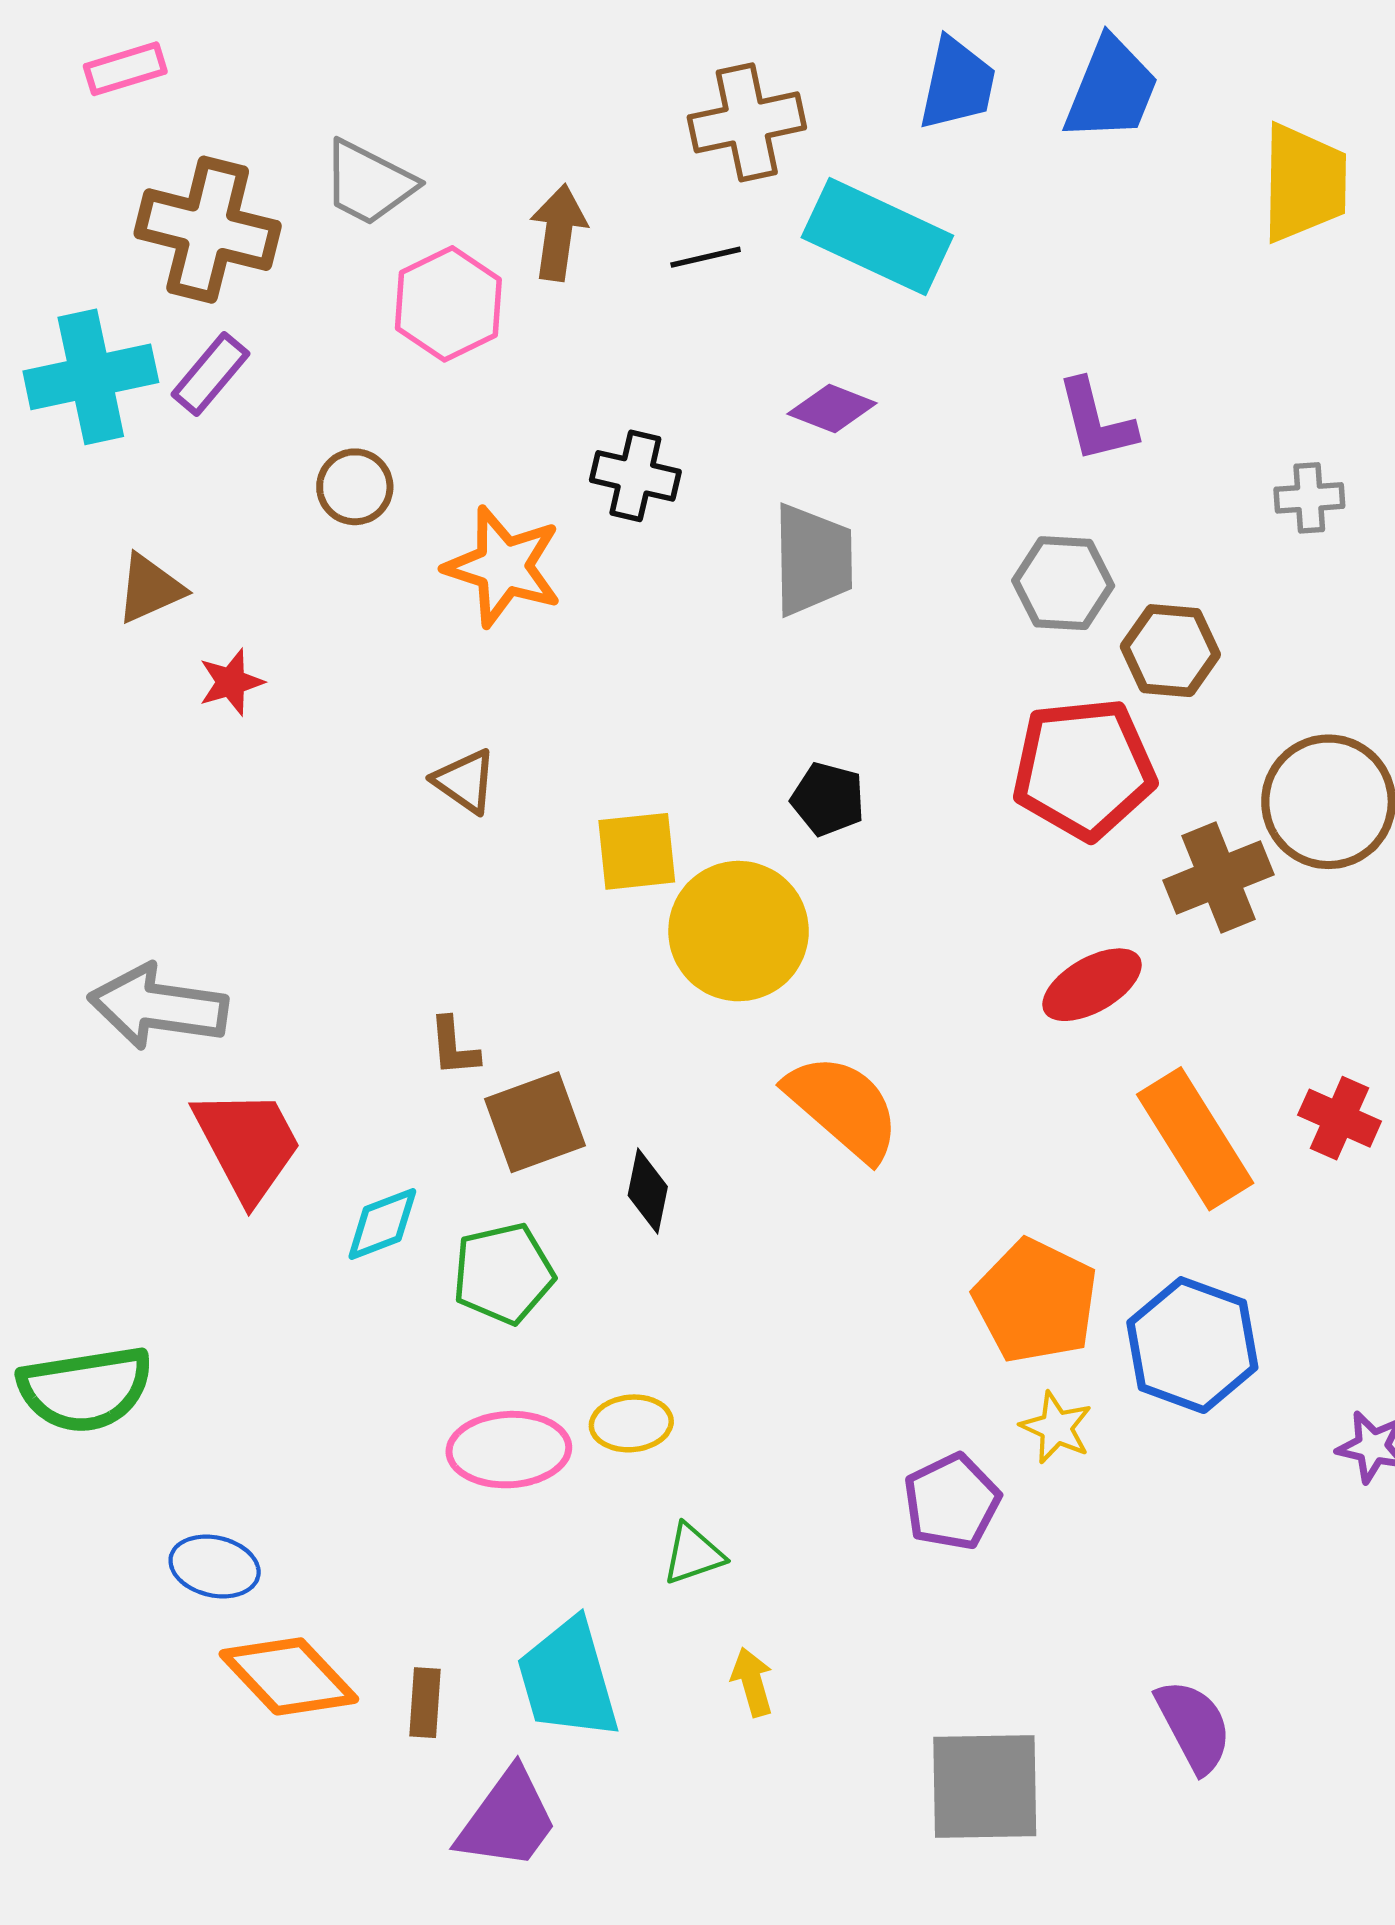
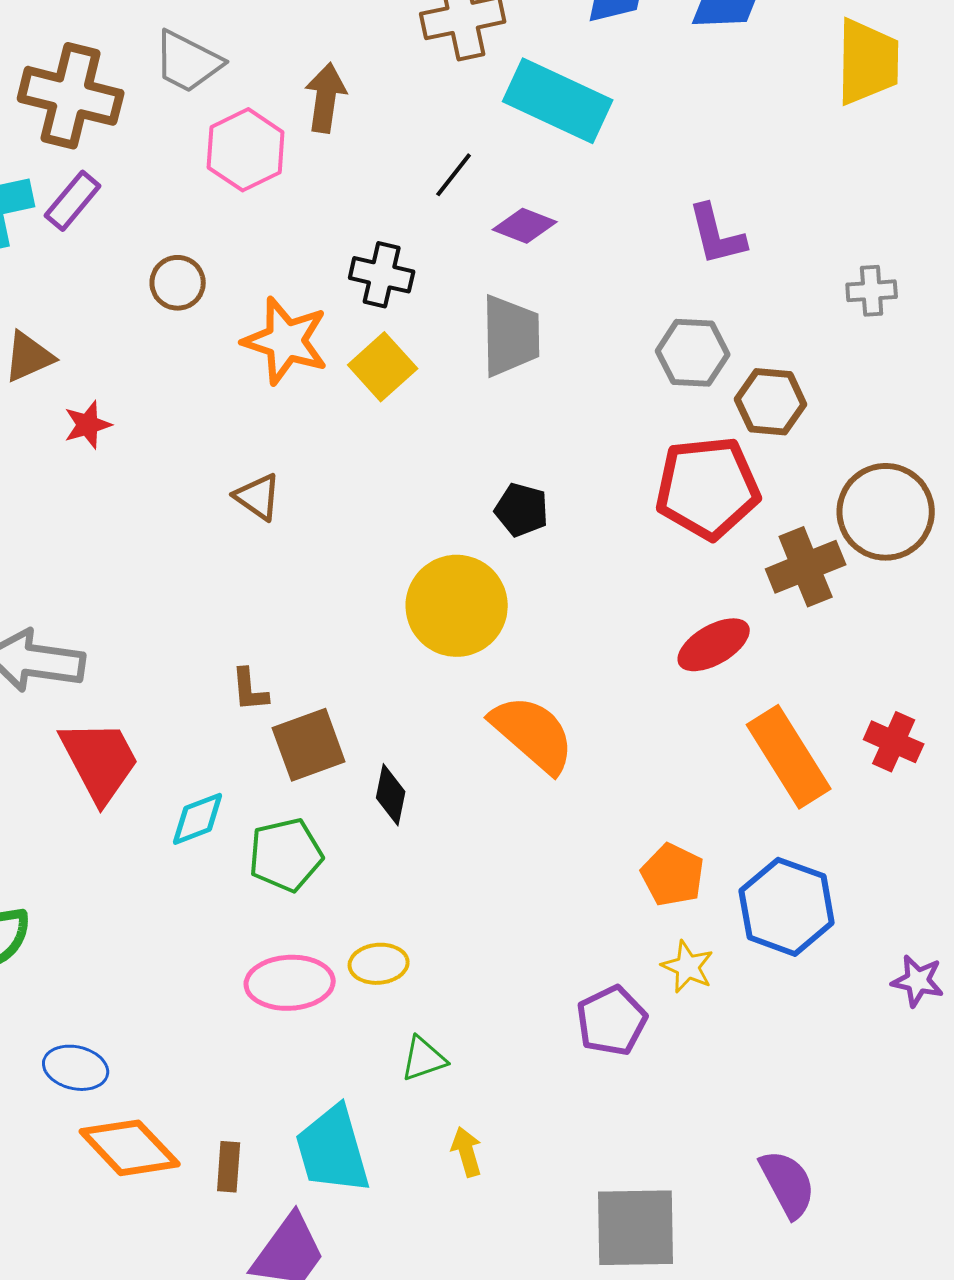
black line: (706, 257) -> (454, 175), moved, turned -39
yellow square: (637, 851) -> (383, 367), moved, turned -36
orange pentagon: (1036, 1301) -> (673, 875), size x0.7

